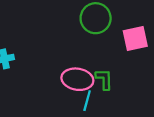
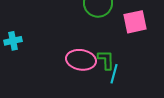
cyan line: (87, 101) -> (114, 74), moved

